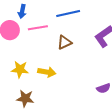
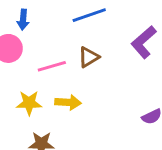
pink line: (38, 28) -> (52, 66), moved

